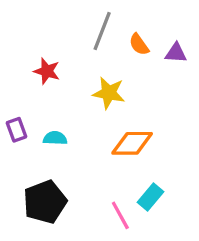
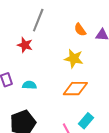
gray line: (102, 31) -> (38, 20), moved
yellow star: (109, 93) -> (74, 59), moved

